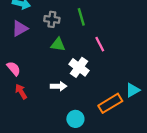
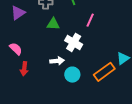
pink line: (100, 44) -> (90, 20), turned 56
red arrow: (21, 92) -> (24, 69), turned -136
cyan circle: (75, 119) -> (72, 75), moved

